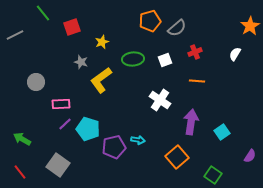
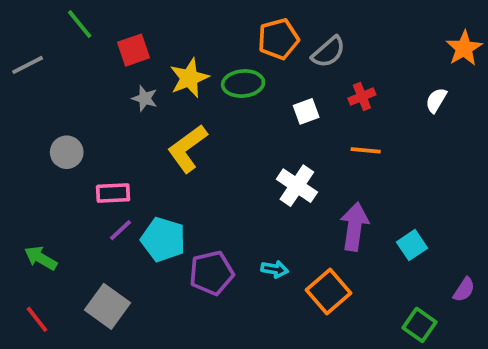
yellow star: (102, 42) -> (189, 78), size x1.5
green ellipse: (133, 59) -> (243, 84), moved
gray star: (81, 62) -> (145, 98), moved
cyan arrow: (138, 140) -> (275, 269), moved
green square: (213, 175) -> (419, 325), moved

